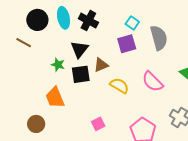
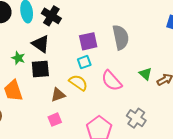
cyan square: (132, 23) -> (84, 62), moved, turned 32
black triangle: (79, 49) -> (41, 44), turned -36
brown triangle: (101, 65) -> (58, 95), moved

